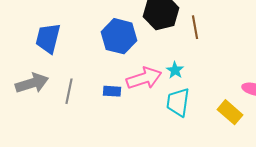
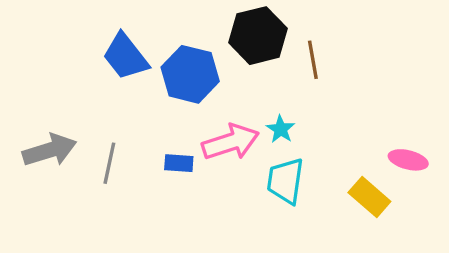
blue trapezoid: (48, 38) -> (126, 57), moved, turned -52

